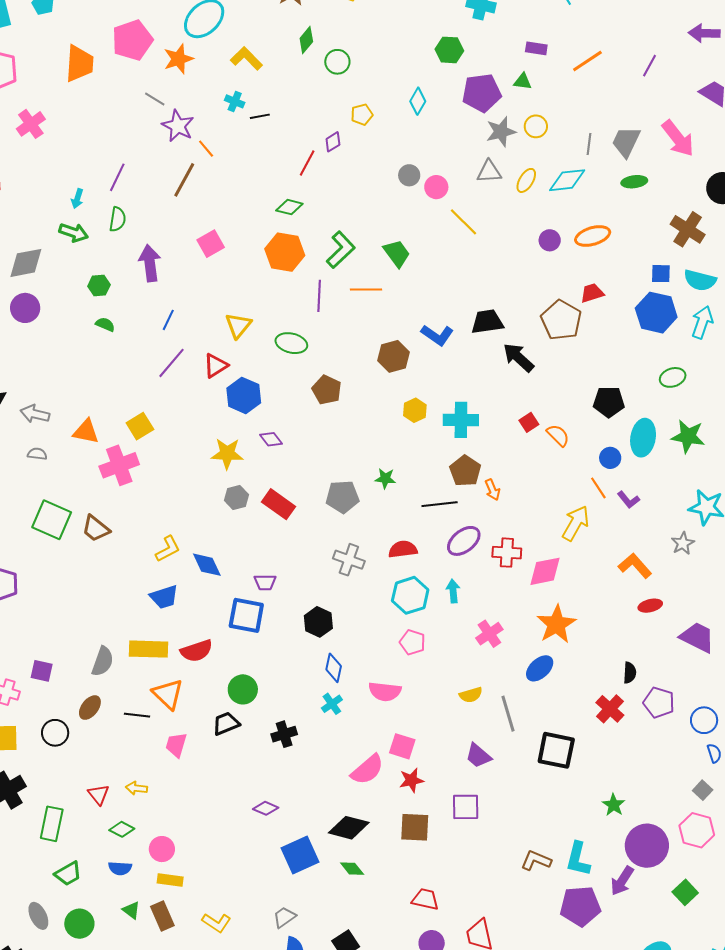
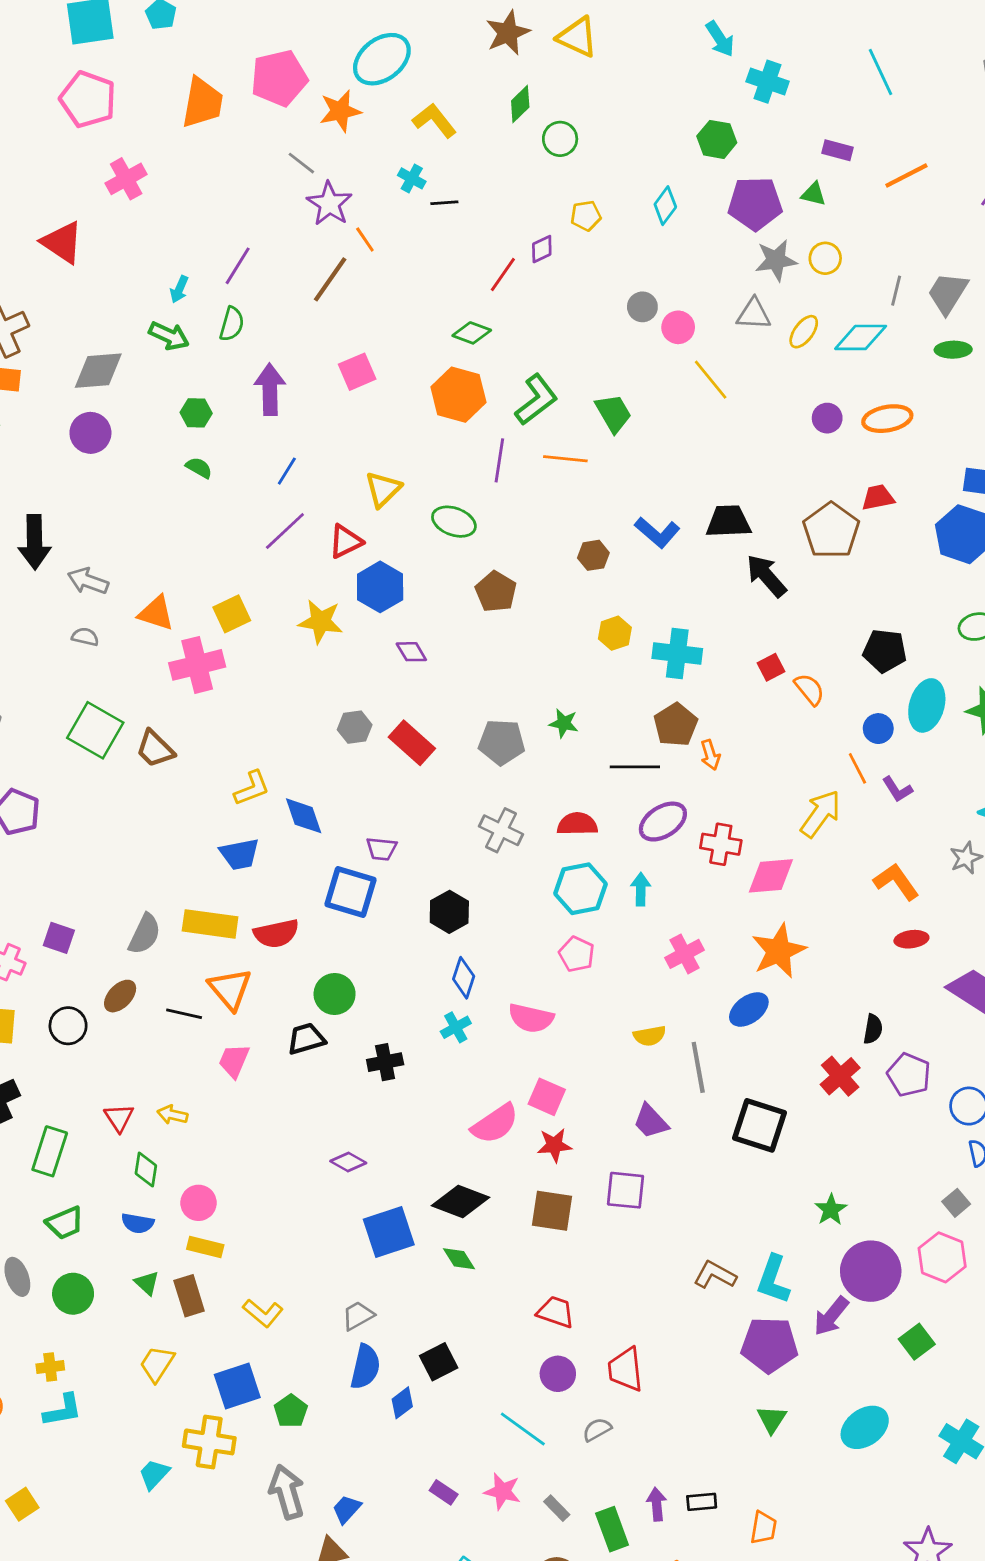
brown hexagon: (393, 356) -> (593, 555), size x0.7
yellow star: (227, 454) -> (321, 621), moved
green diamond: (122, 829) -> (146, 1169), turned 65

